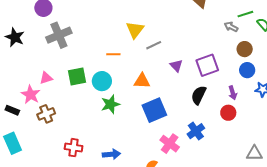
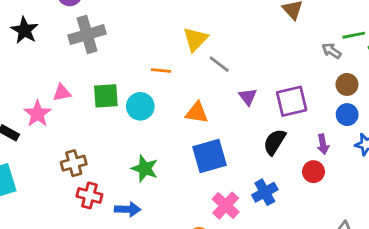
gray line: (154, 45) -> (219, 64), turned 56
green star: (110, 104) -> (145, 169), moved, turned 30
brown cross: (46, 114) -> (74, 163), moved
blue arrow: (111, 154) -> (128, 209), moved

